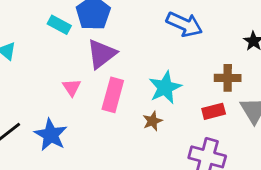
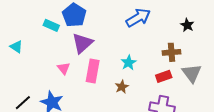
blue arrow: (184, 24) -> (138, 18), turned -50
cyan star: (165, 87) -> (129, 63), size x0.7

